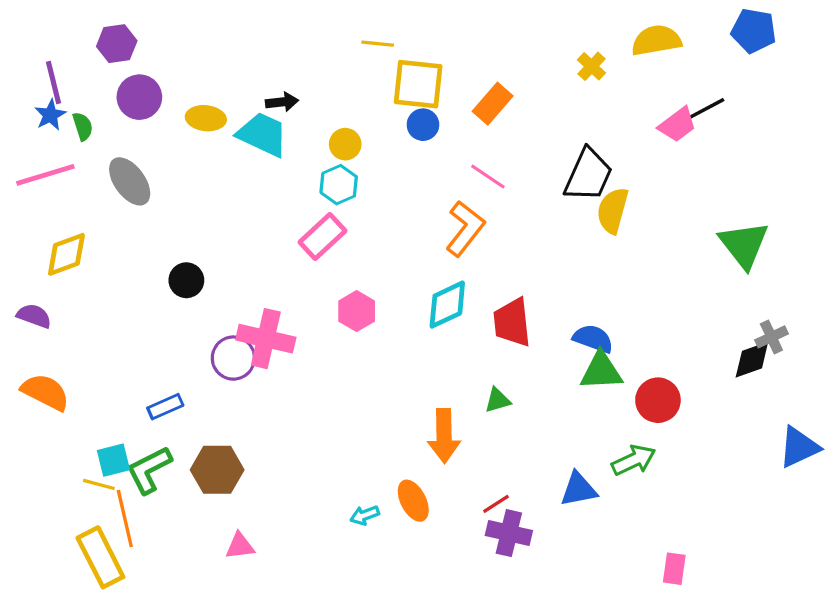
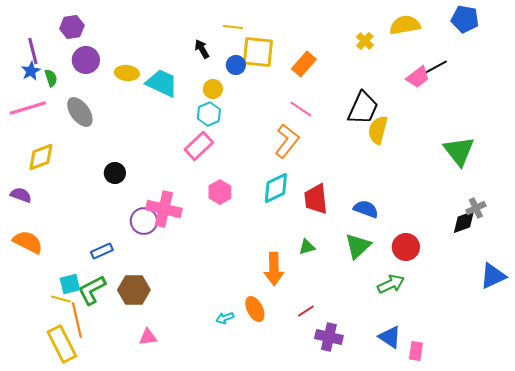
black arrow: (282, 102) -> (202, 49), moved, turned -114
blue circle: (423, 125) -> (236, 65), moved
green triangle: (601, 371) -> (358, 246), moved, turned -40
blue triangle: (579, 489) -> (390, 337), moved, turned 45
purple cross: (509, 533) -> (329, 337), moved

